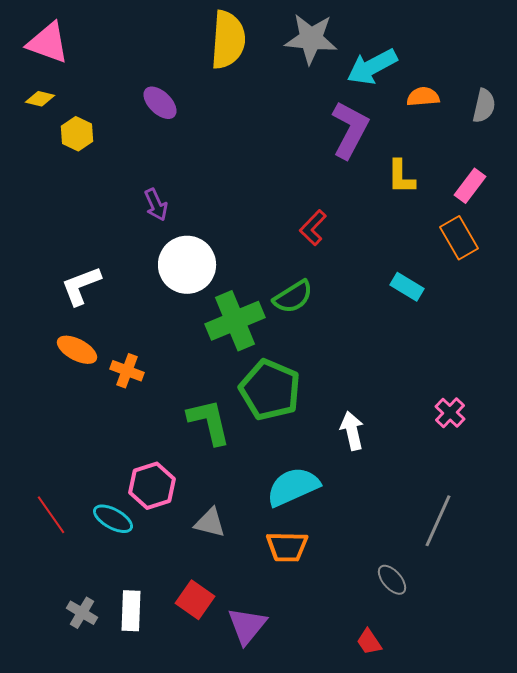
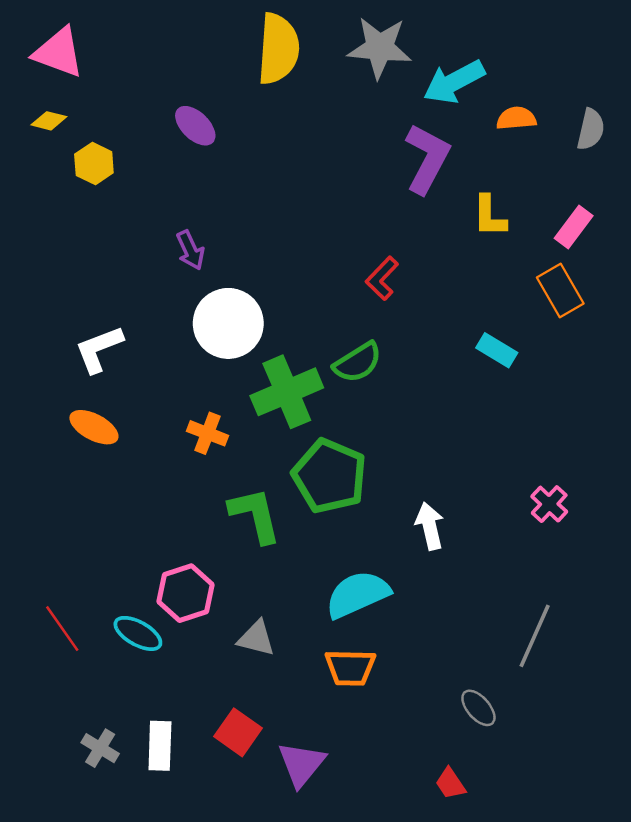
orange cross: (127, 371) -> (207, 433), moved

